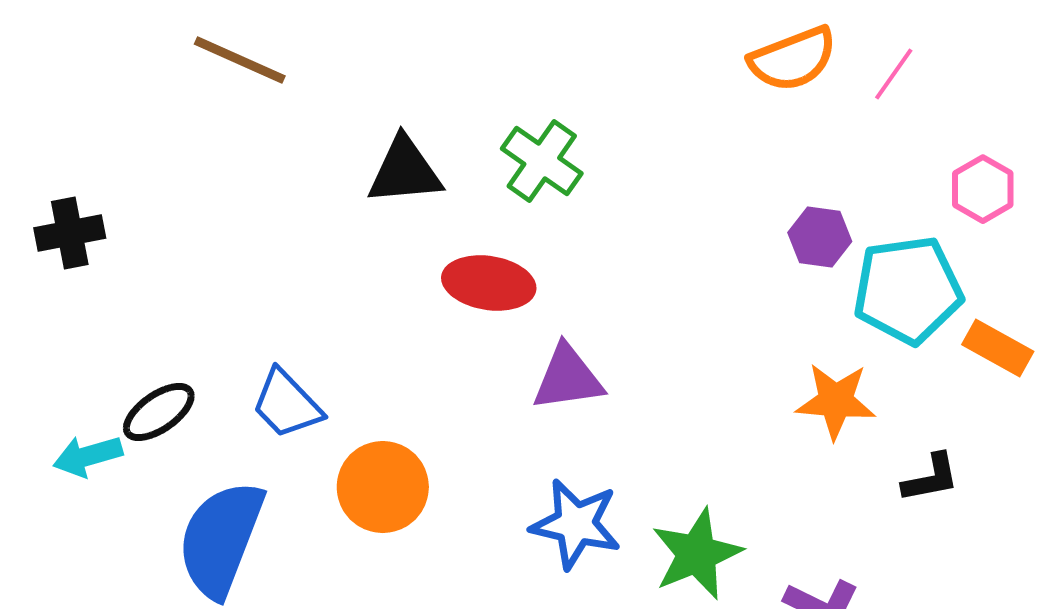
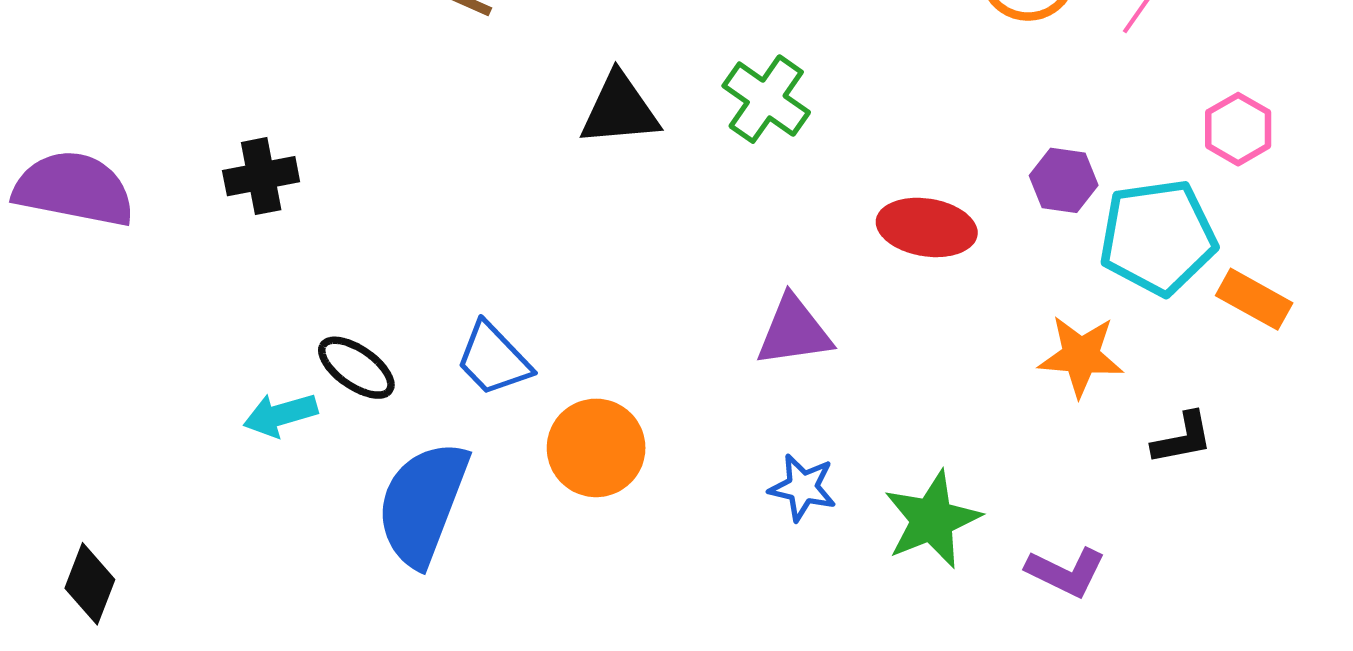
red ellipse: (489, 283) -> (927, 227), moved
black ellipse: (159, 412) -> (356, 368), turned 70
blue star: (576, 524) -> (803, 488), size x0.7

